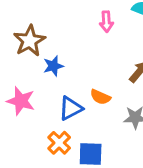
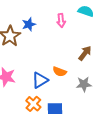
blue star: (53, 66) -> (29, 24), moved

